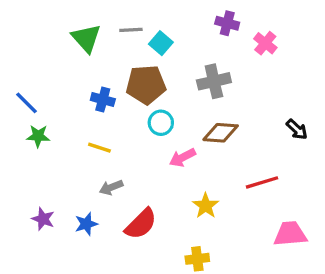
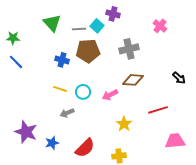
purple cross: (227, 23) -> (113, 14), moved
gray line: (131, 30) -> (79, 29), moved
cyan circle: (161, 123) -> (83, 92), moved
green star: (38, 136) -> (13, 38), moved
purple star: (43, 219) -> (26, 132), size x1.6
blue star: (86, 224) -> (52, 143), moved
red semicircle: (141, 224) -> (85, 148), moved

